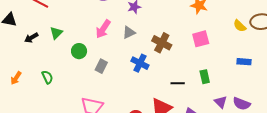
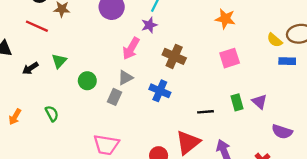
pink arrow: (103, 29) -> (131, 49), moved
gray triangle: (129, 32) -> (125, 78), moved
brown cross: (162, 43) -> (174, 56), moved
blue rectangle: (244, 62) -> (287, 61), moved
purple triangle: (221, 102) -> (259, 102), moved

